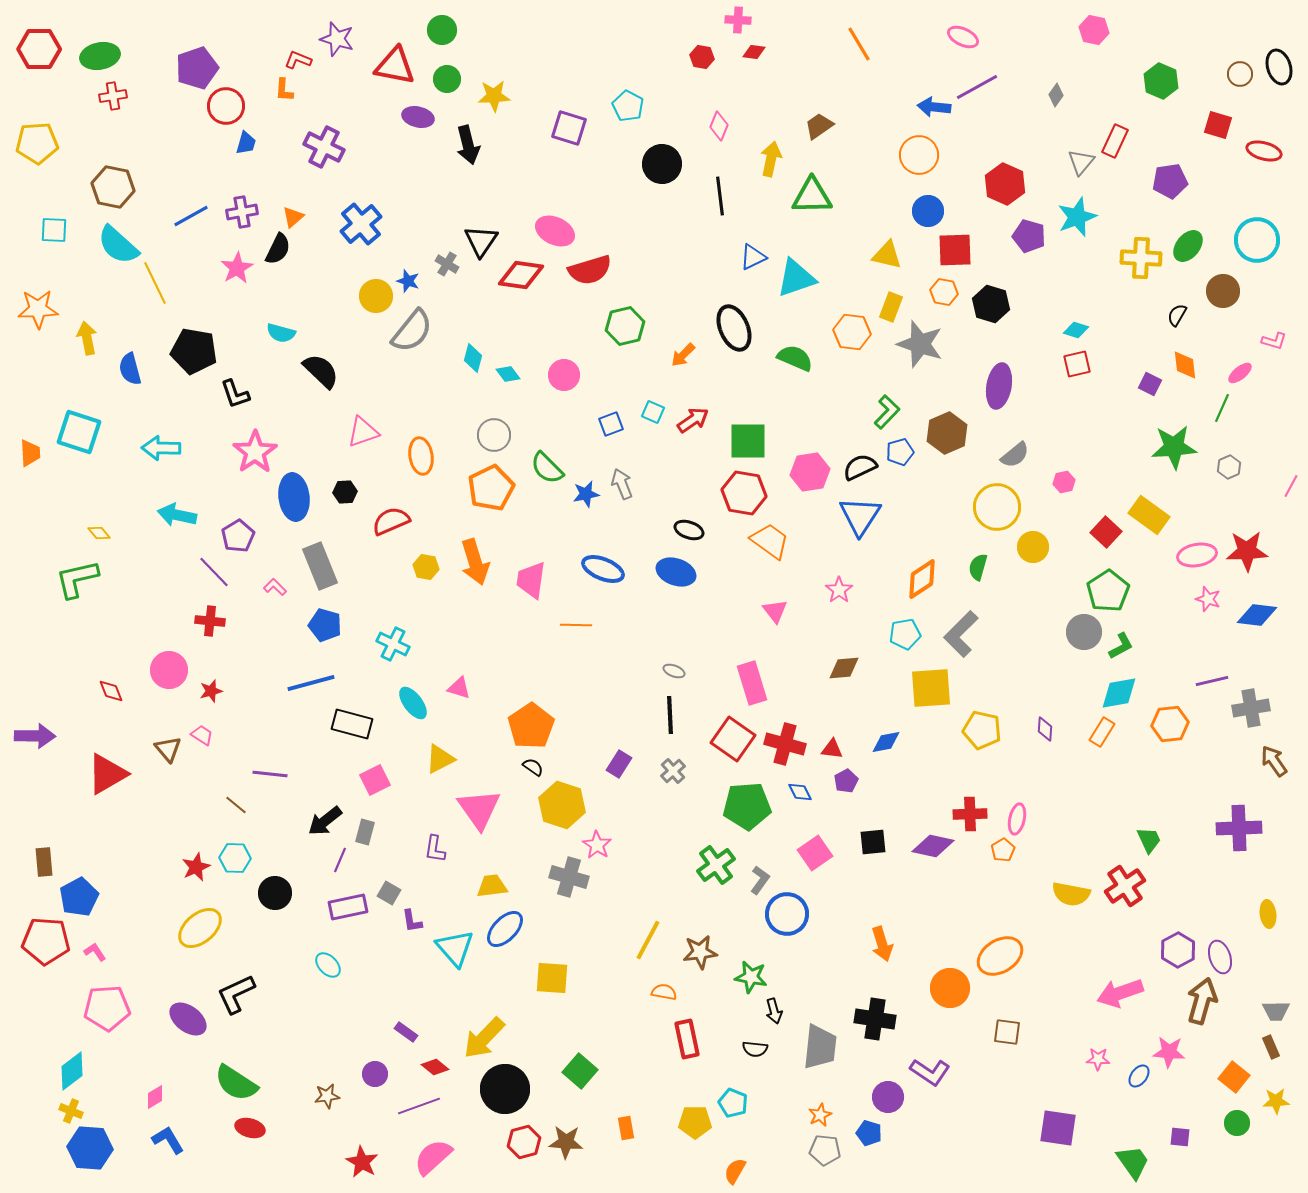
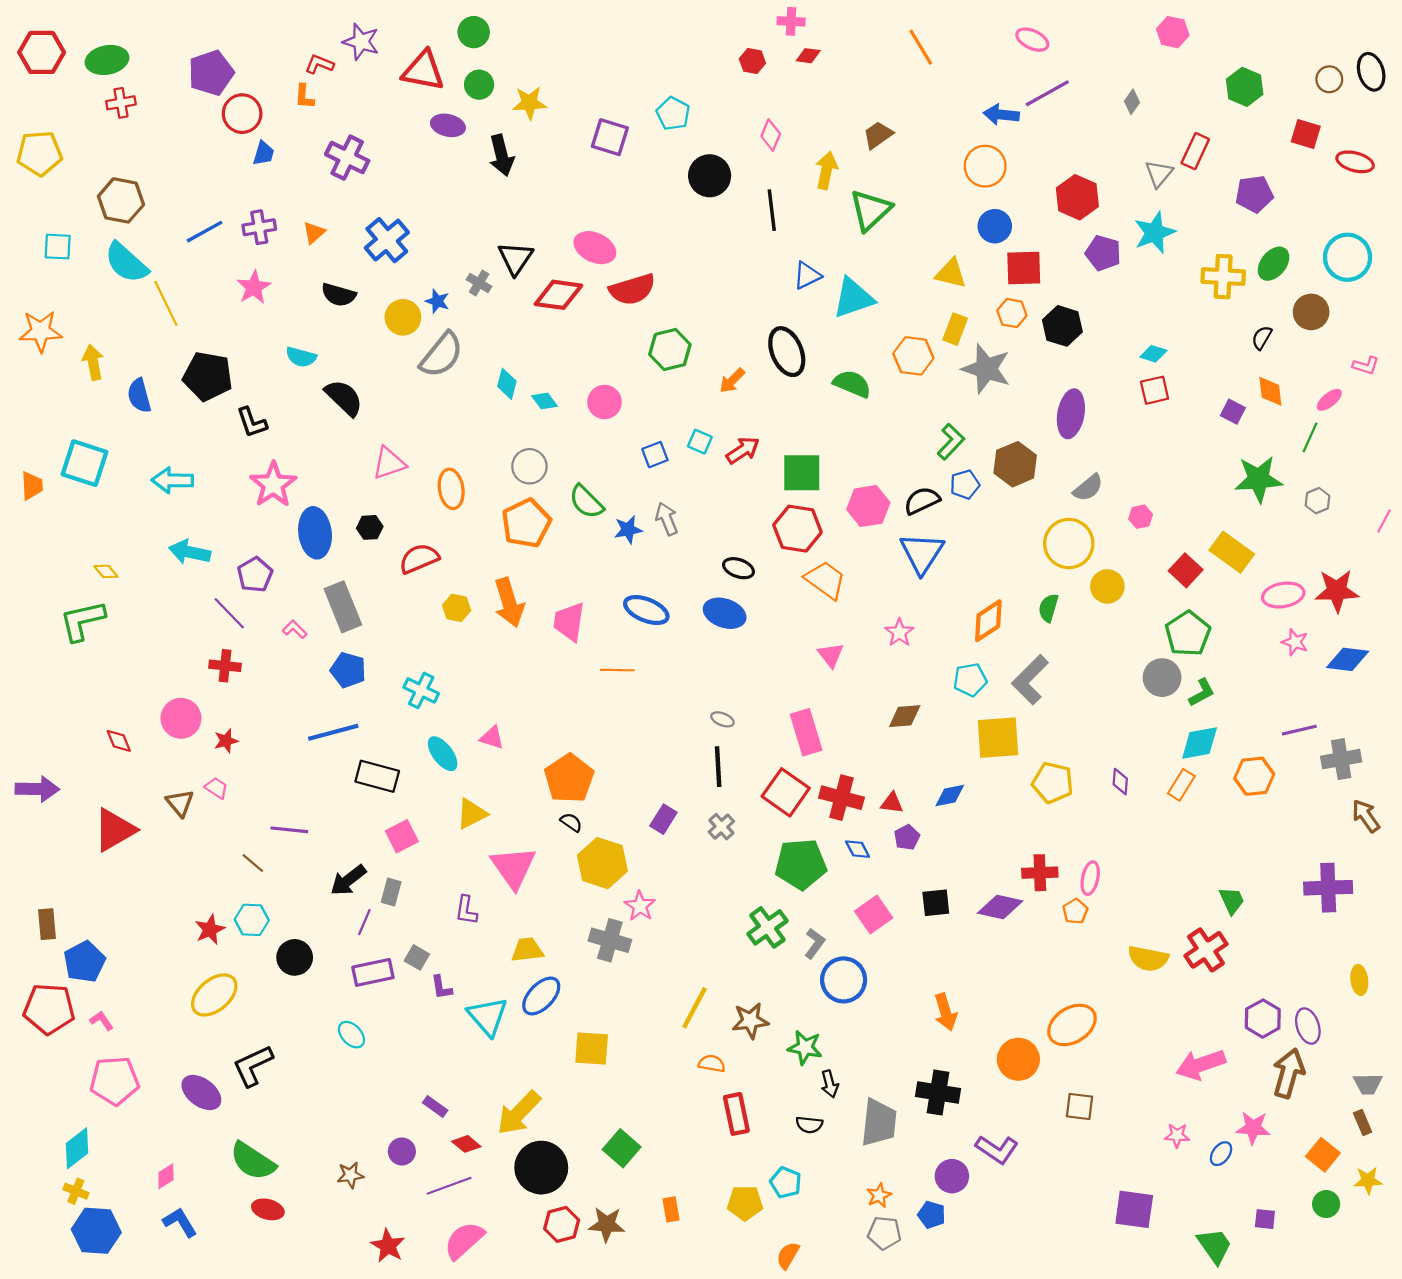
green triangle: (812, 196) -> (870, 210), turned -42
black semicircle: (278, 249) -> (339, 295), moved, turned 80

